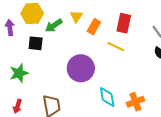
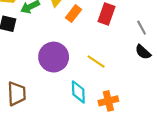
yellow line: (116, 47) -> (96, 61), moved

